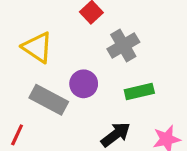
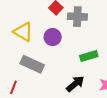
gray cross: (123, 46) -> (77, 17), moved, turned 36
purple circle: (84, 84) -> (53, 37), moved

